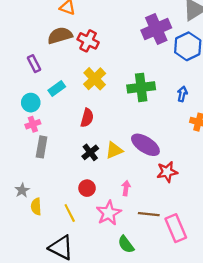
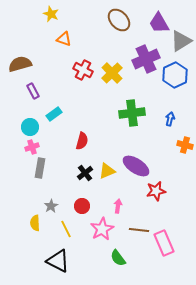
brown semicircle: (60, 35) -> (20, 64), moved
yellow cross: (95, 79) -> (112, 73), moved
gray star: (22, 190) -> (51, 206), moved

